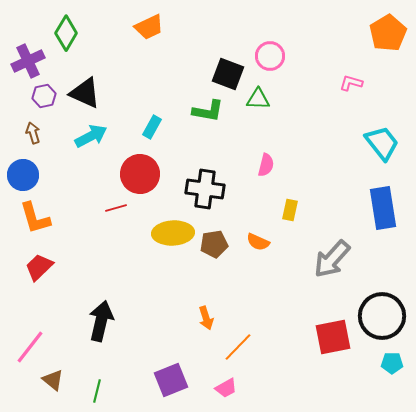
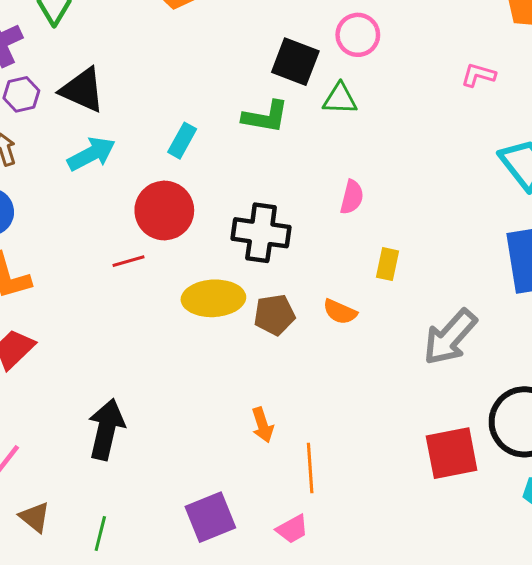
orange line: (238, 347) -> (310, 468), turned -48

